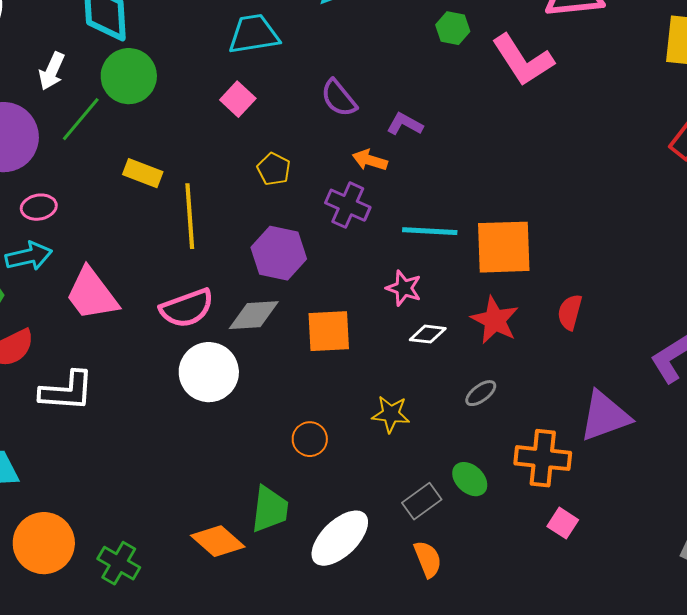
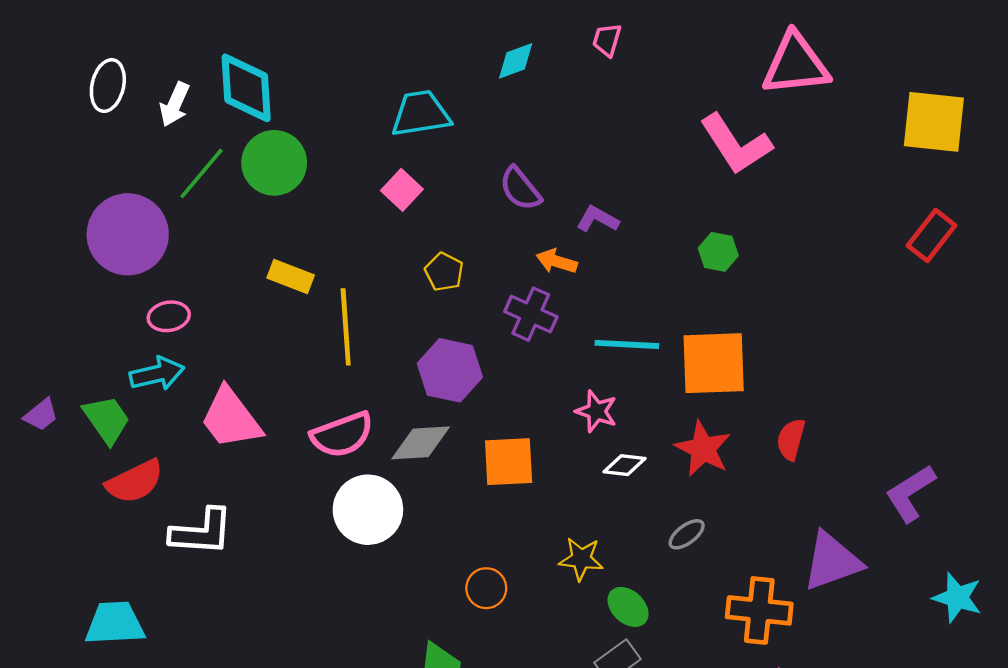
green hexagon: (453, 28) -> (718, 252), moved
white arrow: (52, 71) -> (175, 104), moved
green line: (81, 119) -> (202, 173), moved
green ellipse: (470, 479) -> (628, 607), moved

